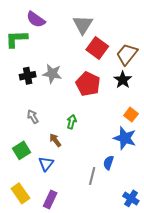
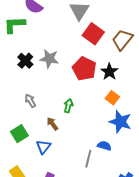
black cross: (28, 76) -> (25, 61), turned -35
black star: (123, 80) -> (109, 72), moved
orange square: (131, 115) -> (112, 98), moved
blue semicircle: (108, 163) -> (104, 146), turned 88

